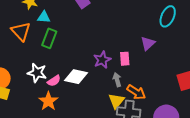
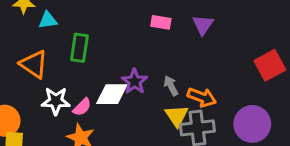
orange triangle: (21, 31) -> (34, 64), moved
green rectangle: (49, 38) -> (79, 48), moved
pink rectangle: (125, 59) -> (161, 22), moved, turned -64
purple star: (102, 60) -> (135, 81), moved

